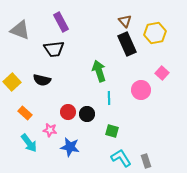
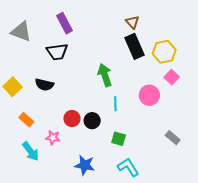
yellow hexagon: (155, 33) -> (164, 52), moved
blue star: (70, 147) -> (85, 165), moved
gray rectangle: (146, 161) -> (173, 138), moved, turned -32

